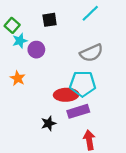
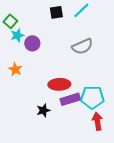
black square: (50, 20) -> (56, 12), moved
cyan pentagon: (83, 84) -> (92, 97), moved
red arrow: (89, 140) -> (97, 121), moved

